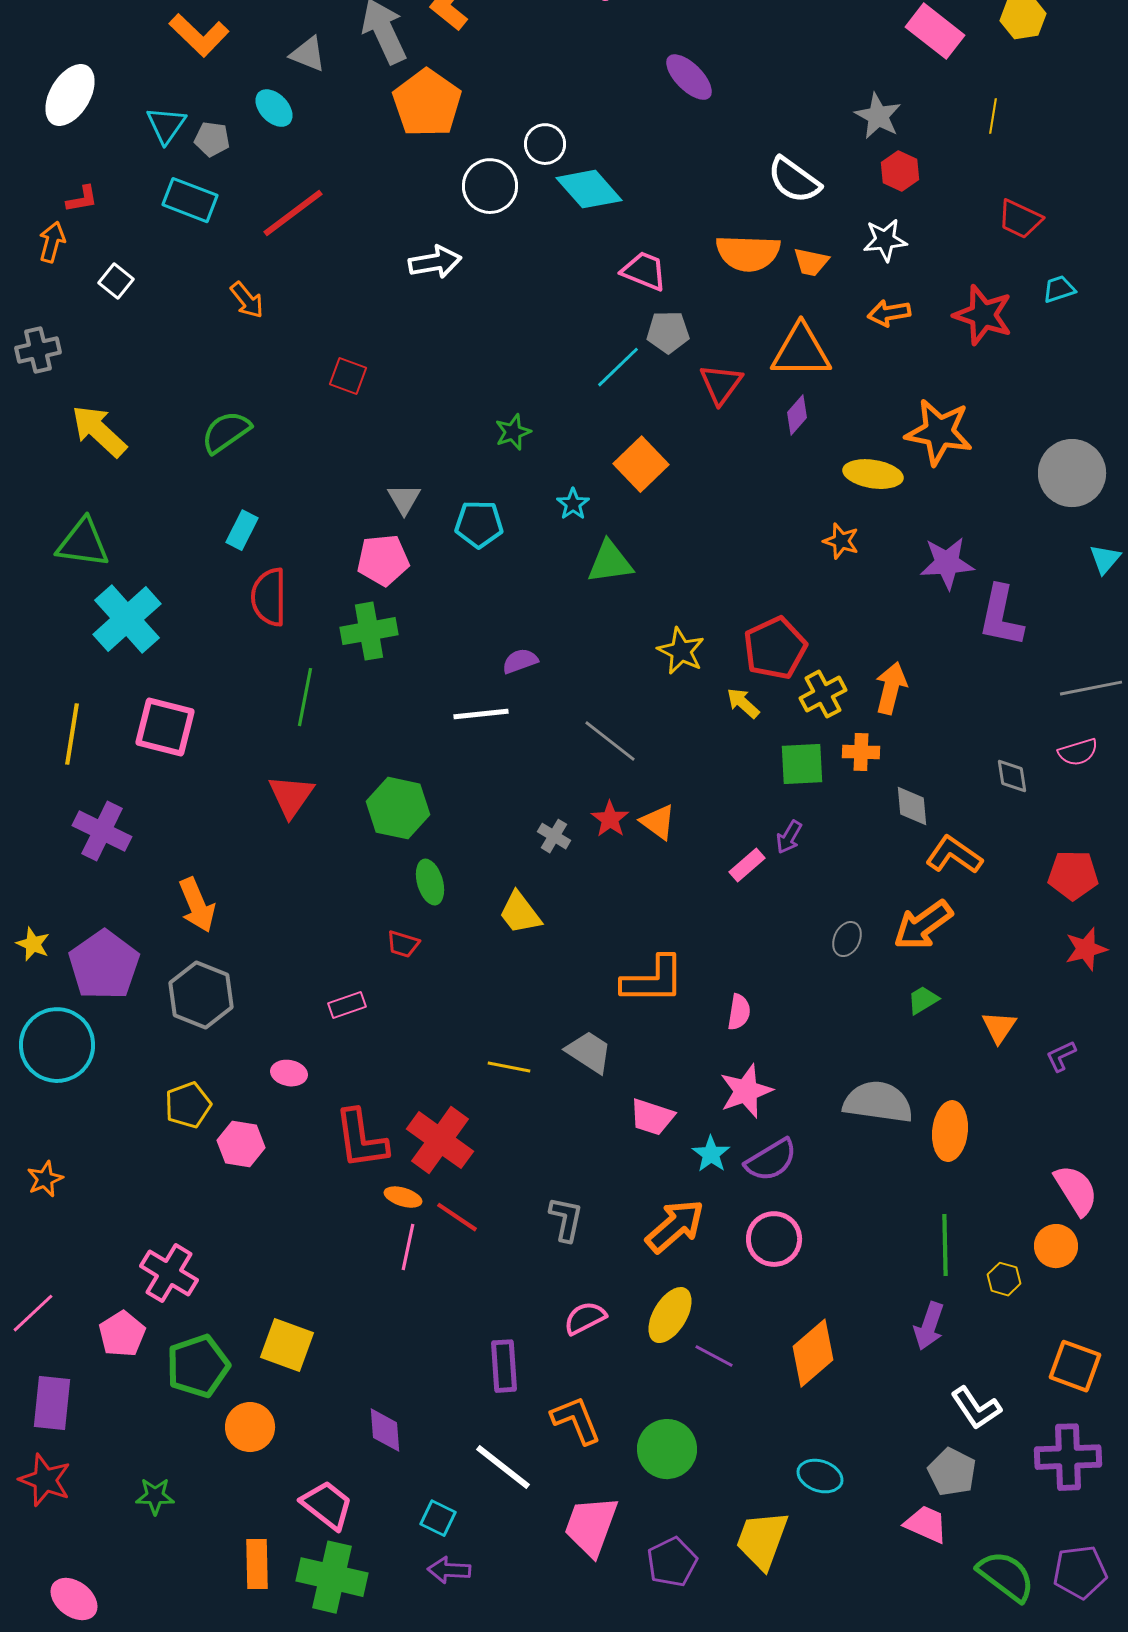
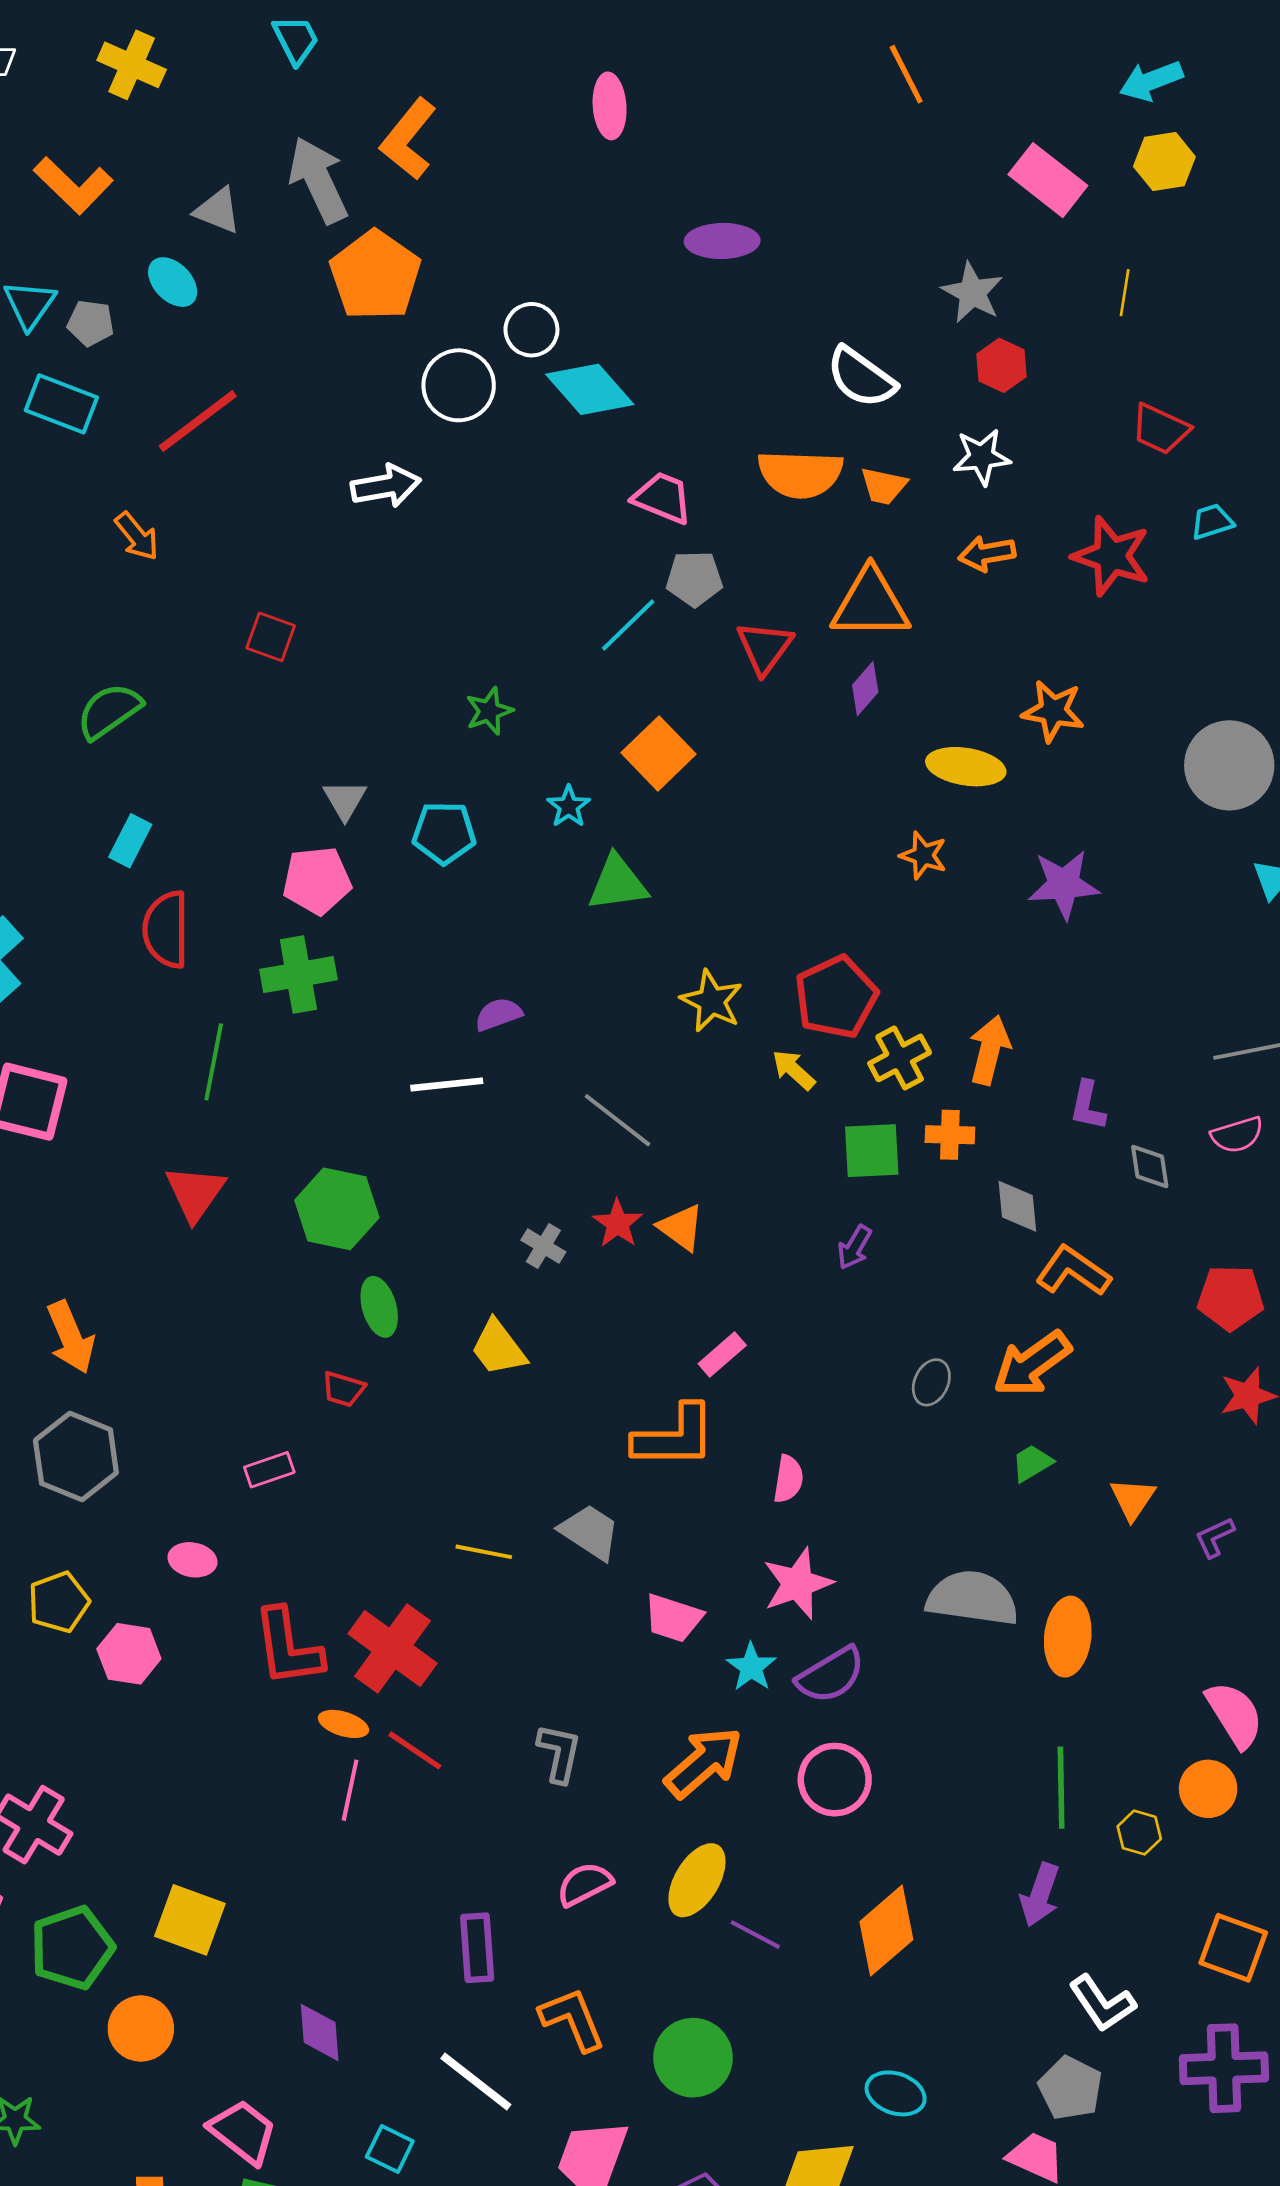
purple ellipse: (689, 77) -> (722, 241), turned -46
orange star: (939, 432) -> (1053, 711), size x0.7
purple L-shape: (1001, 616) -> (1088, 1106), moved, size x0.6
pink rectangle: (747, 865) -> (722, 1355), moved

